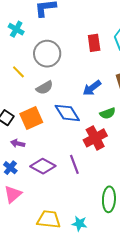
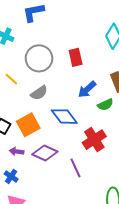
red rectangle: (94, 43) -> (76, 57), moved
green semicircle: (108, 113) -> (105, 105), moved
purple diamond: (43, 166) -> (45, 153), moved

